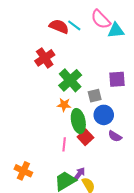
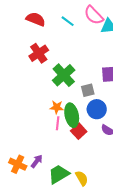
red semicircle: (59, 26) -> (36, 19), moved
orange star: (64, 105) -> (57, 107), moved
pink line: (64, 144) -> (58, 123), moved
purple arrow: (79, 174) -> (37, 161), moved

